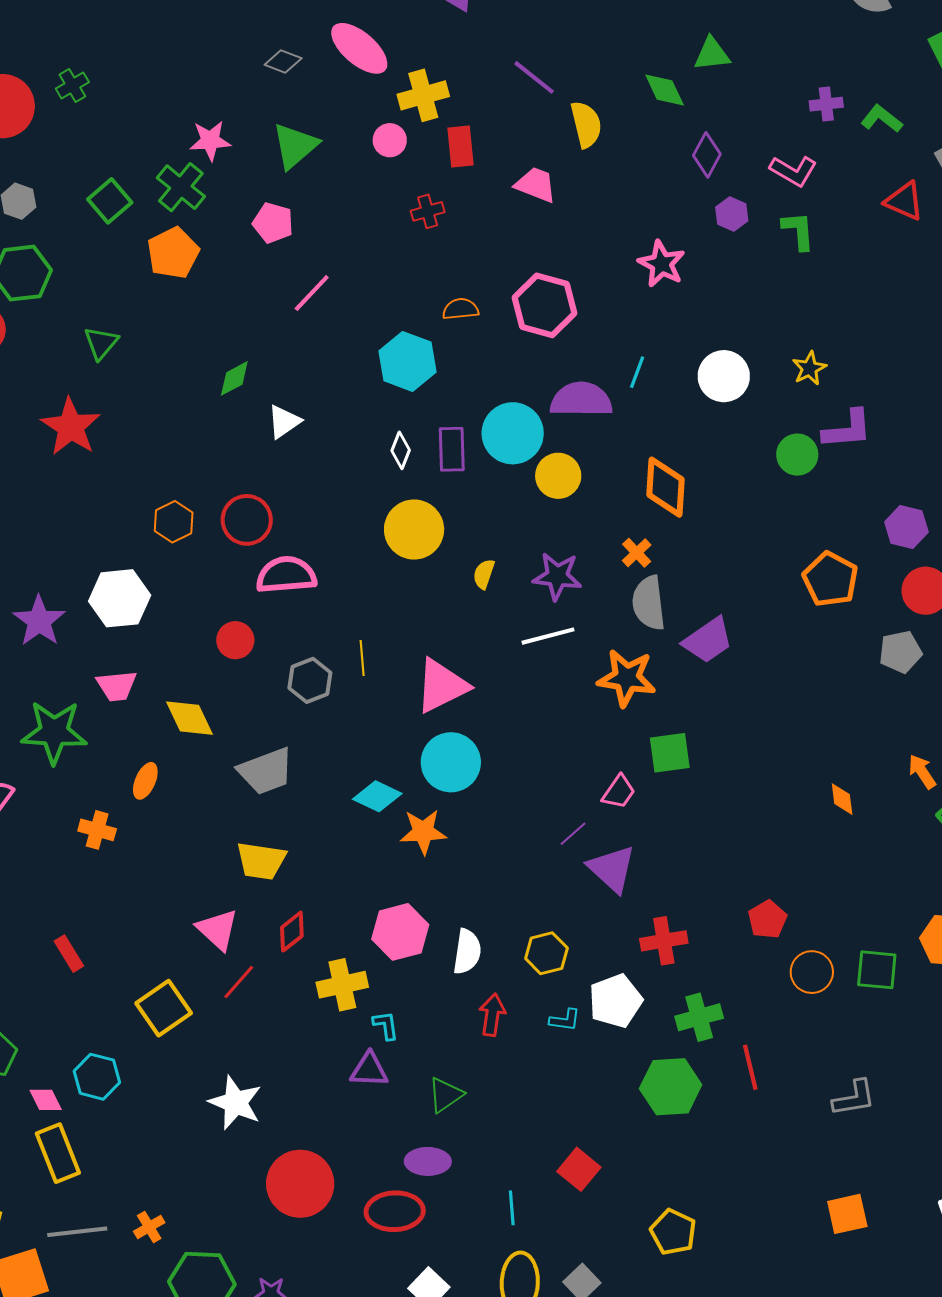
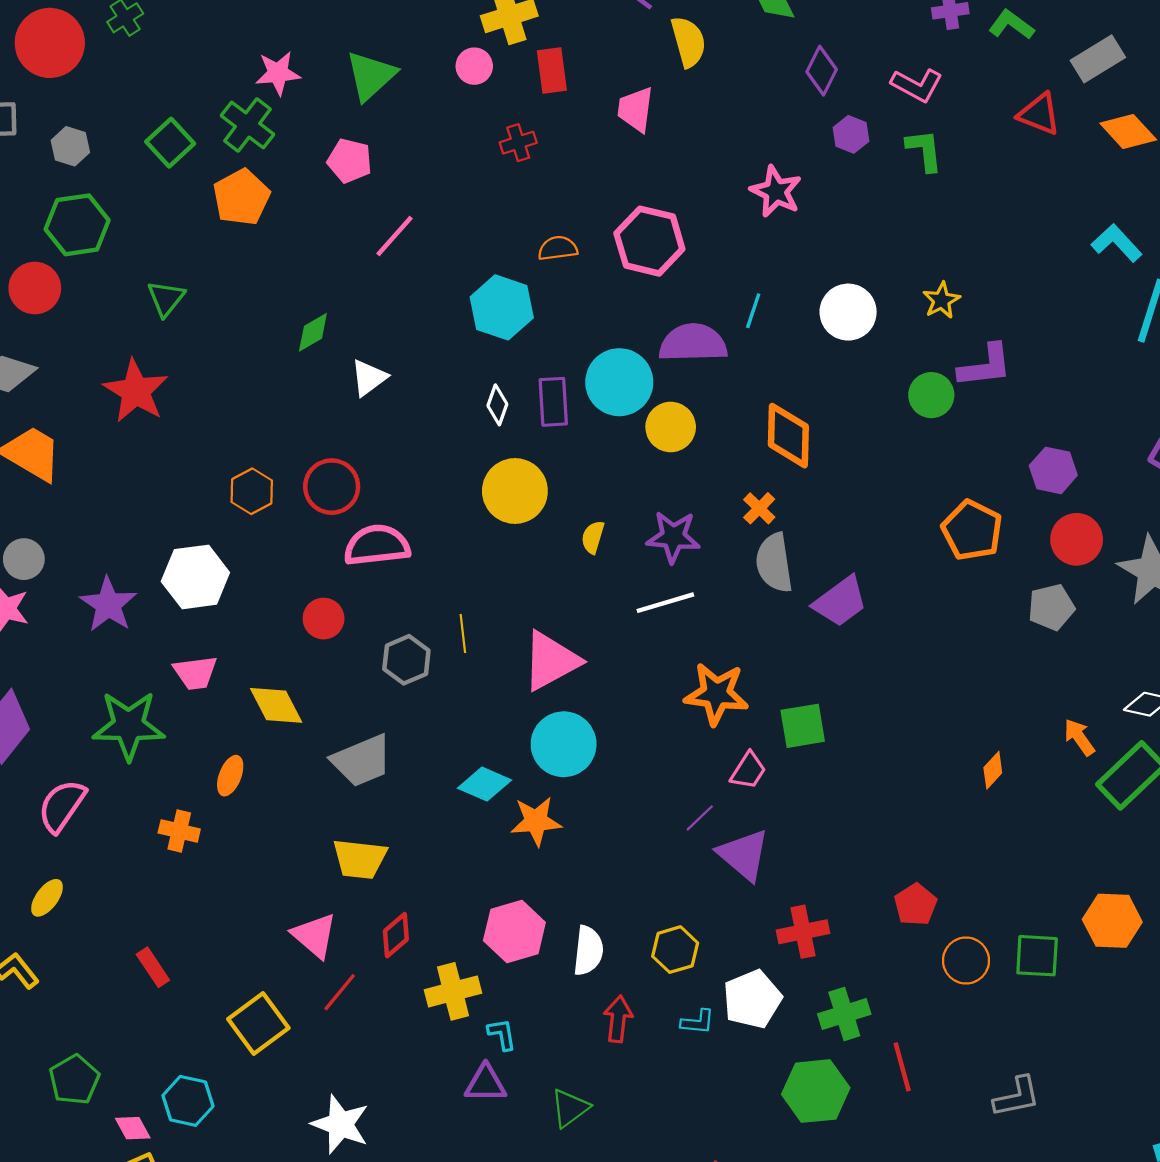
pink trapezoid: (536, 185) -> (636, 109), turned -102
orange star: (627, 678) -> (716, 694), moved
orange diamond: (842, 799) -> (993, 770), turned 52

